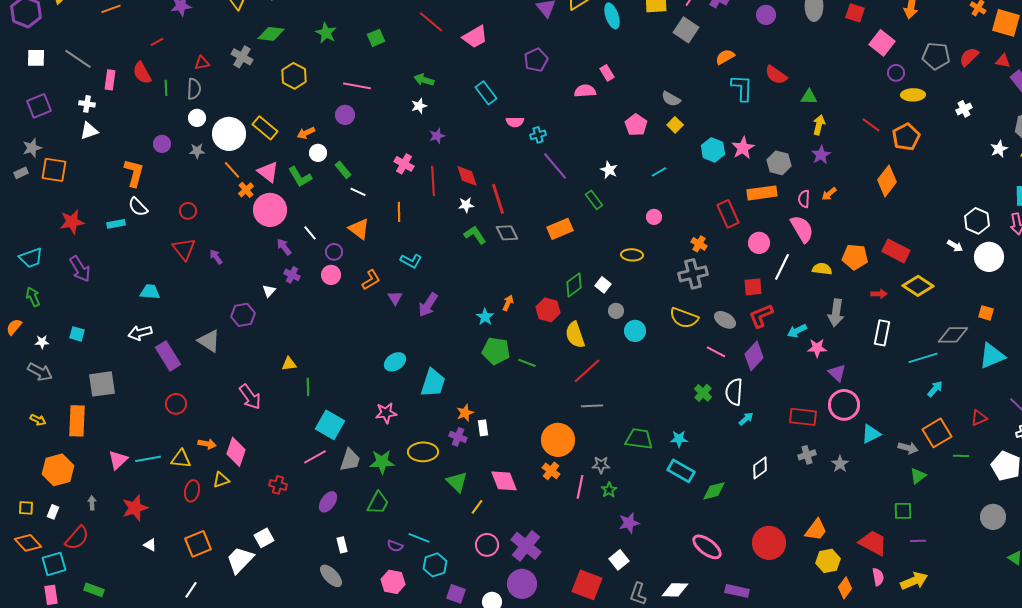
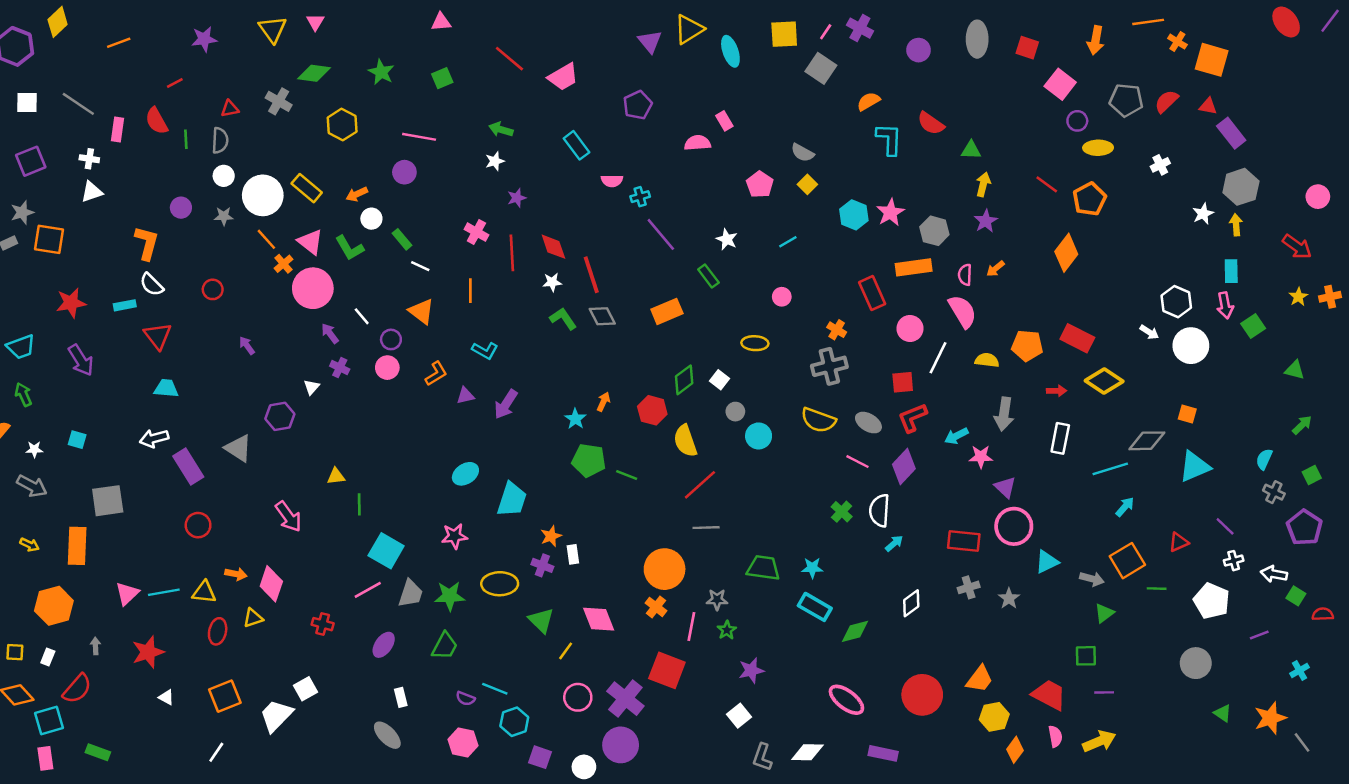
red triangle: (184, 249) -> (158, 336), moved
purple triangle: (395, 298) -> (465, 396), turned 49
red square: (587, 585) -> (667, 670), moved

